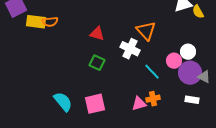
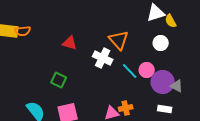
white circle: (188, 52) -> (161, 43), moved
green square: (97, 63) -> (59, 80), moved
cyan line: (152, 72) -> (130, 71), moved

